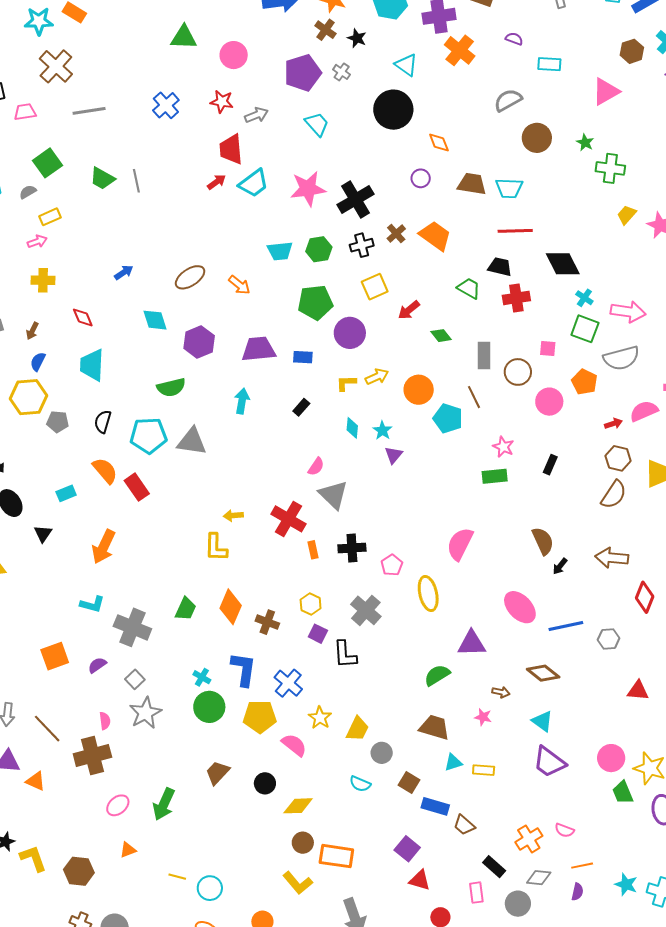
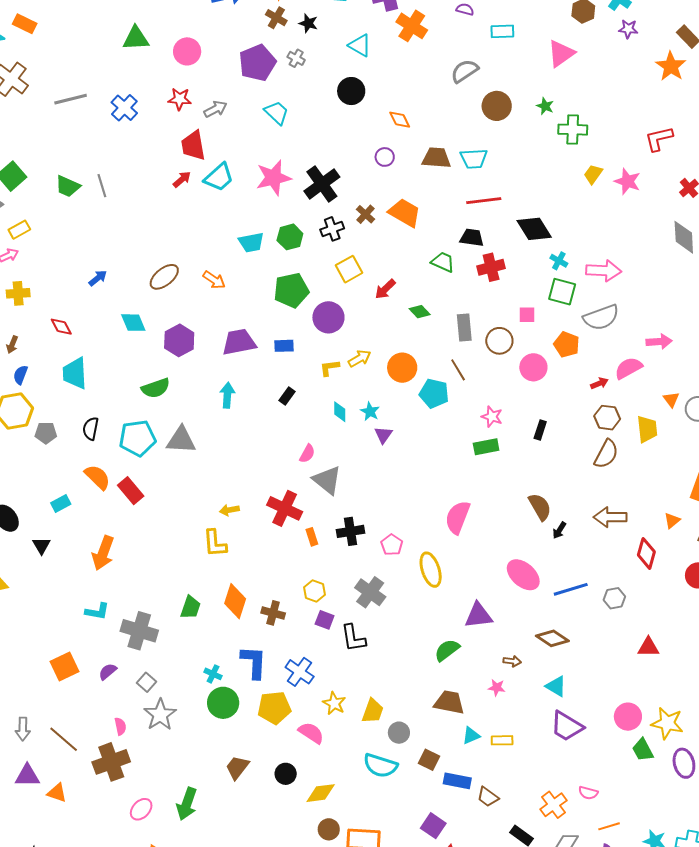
black circle: (393, 110) -> (351, 91), size x0.7
gray line: (89, 111) -> (71, 99), moved
cyan semicircle: (360, 784) -> (380, 766), size x1.6

